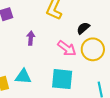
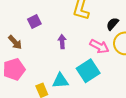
cyan square: (62, 79) -> (88, 71), moved, turned -30

